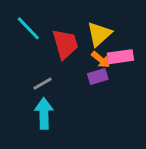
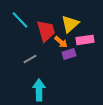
orange arrow: (101, 60) -> (61, 42), moved
cyan arrow: (44, 113) -> (39, 90), moved

